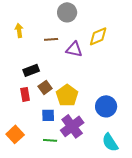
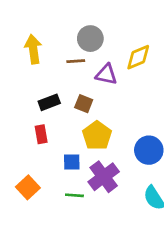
gray circle: (67, 12) -> (90, 39), moved
yellow arrow: (19, 30) -> (33, 49), size x1.5
brown square: (45, 87) -> (84, 104), moved, turned -32

